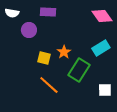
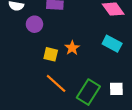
cyan rectangle: (101, 48) -> (112, 44), turned 60
green rectangle: (79, 70) -> (88, 92), moved

